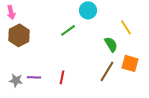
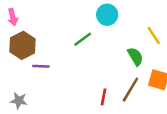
purple line: (34, 77) -> (41, 66), moved
red line: (62, 77) -> (103, 97), moved

